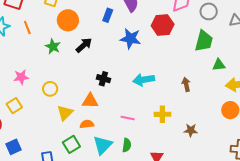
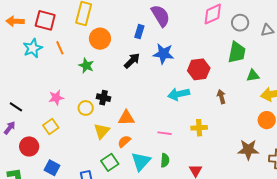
red hexagon: (163, 25) -> (199, 69), moved
black arrow: (84, 45) -> (132, 61), moved
black cross: (103, 79) -> (104, 98), moved
orange semicircle: (87, 124) -> (124, 141), turned -32
brown star: (191, 130) -> (248, 150), moved, size x1.5
blue square: (13, 147) -> (52, 168), turned -35

